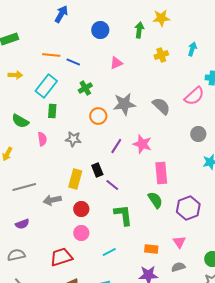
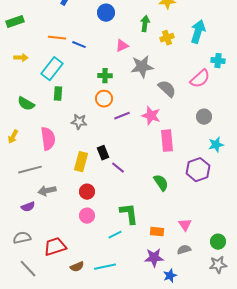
green arrow: (139, 30) -> (145, 24), moved
cyan arrow: (192, 49) -> (198, 32), size x1.6
green cross: (85, 88) -> (105, 76), moved, turned 32
gray star: (124, 104) -> (142, 67), moved
pink semicircle: (42, 139) -> (48, 139), moved, size x1.6
pink star: (142, 144) -> (151, 116), moved
purple line: (116, 146) -> (122, 116), moved, turned 35
pink rectangle: (161, 173) -> (167, 141), moved
gray arrow: (52, 200) -> (47, 191), moved
purple hexagon: (188, 208) -> (198, 170), moved
green L-shape: (123, 215) -> (129, 214), moved
red trapezoid: (61, 257) -> (55, 247), moved

